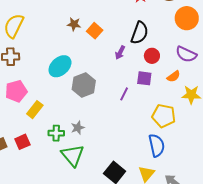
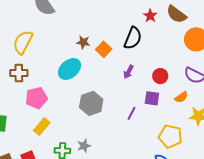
black semicircle: (140, 33) -> (133, 38), moved
cyan ellipse: (60, 66) -> (69, 69), moved
pink pentagon: (16, 91) -> (36, 98), moved

